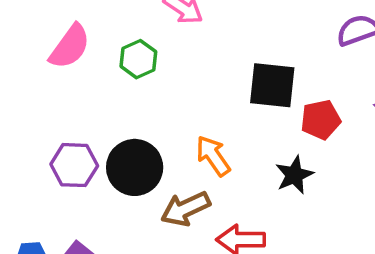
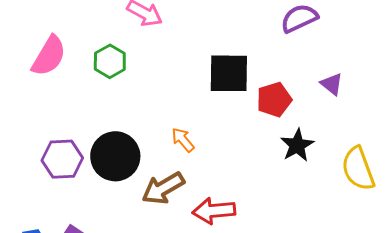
orange arrow: (213, 156) -> (183, 140), size x0.7
black star: (294, 175) -> (297, 145), moved

